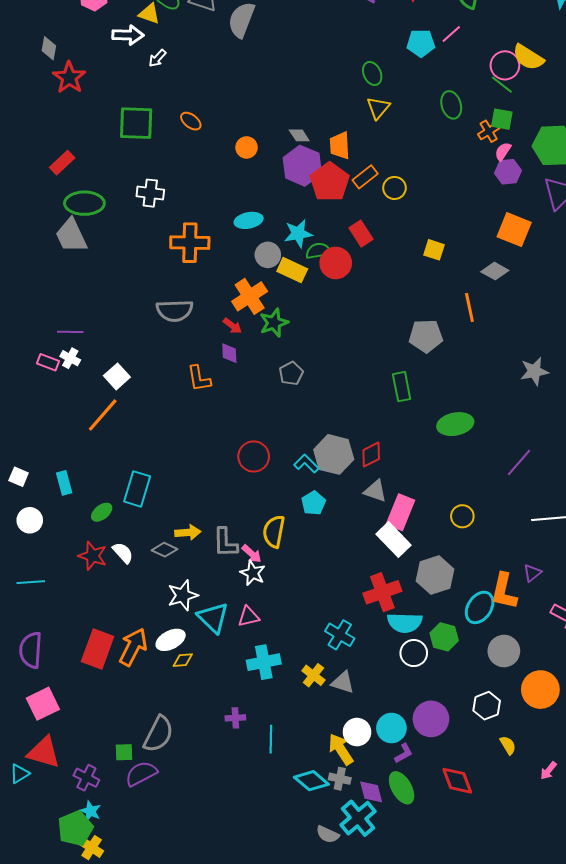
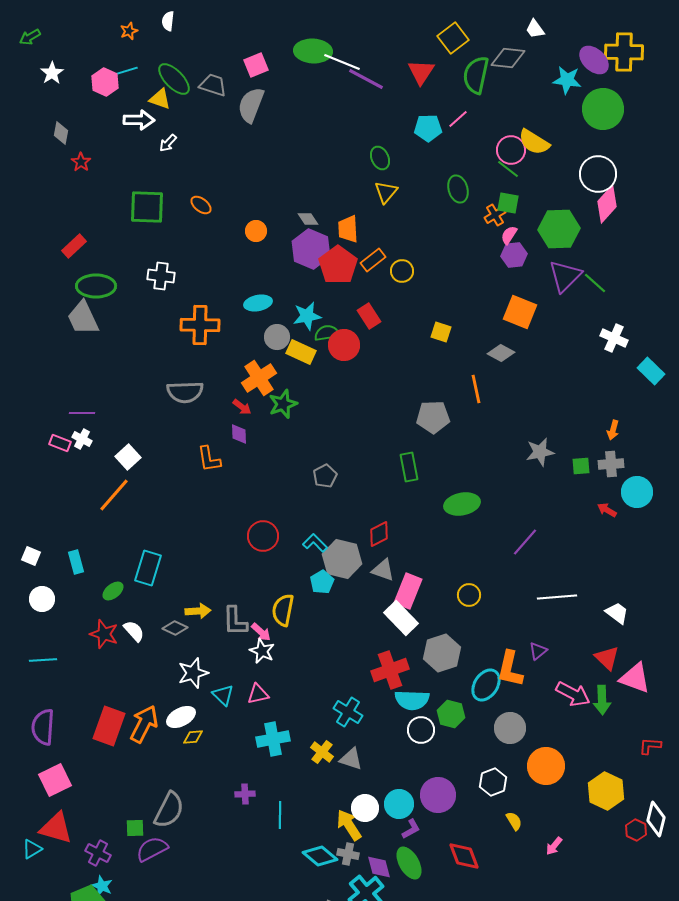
red star: (69, 78) -> (81, 162), size x0.6
gray pentagon: (291, 373) -> (325, 476), moved
gray hexagon: (334, 454) -> (342, 559), moved
cyan triangle: (213, 618) -> (223, 695), size x0.7

